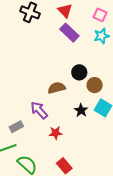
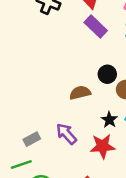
purple arrow: (39, 110) -> (66, 134), moved
red star: (56, 133) -> (103, 146), moved, size x1.5

